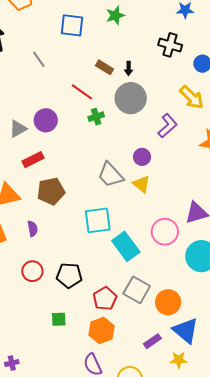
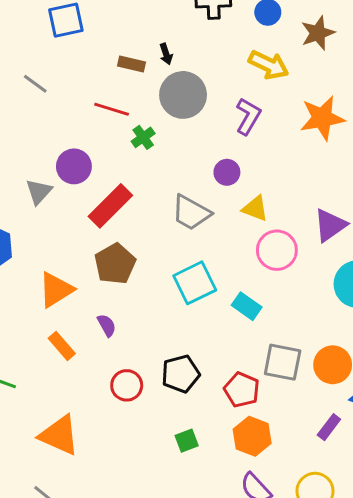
red rectangle: (33, 160) -> (110, 206), moved, size x1.4
yellow triangle: (141, 184) -> (255, 208), moved
pink circle: (165, 232) -> (277, 250), moved
cyan rectangle: (126, 246) -> (247, 306), size x0.7

